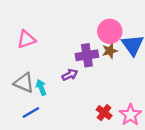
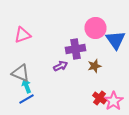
brown star: (110, 51) -> (94, 66), moved
cyan arrow: (41, 87) -> (26, 86), moved
red cross: (104, 113) -> (100, 98), moved

